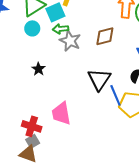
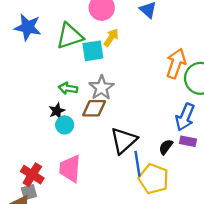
cyan circle: (32, 28) -> (65, 125), moved
green arrow: (61, 29) -> (68, 88), moved
brown diamond: (105, 36) -> (94, 108), moved

